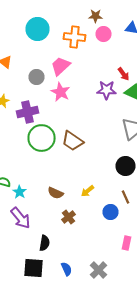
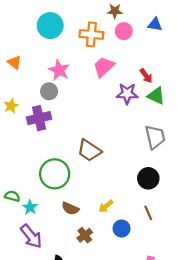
pink trapezoid: (60, 66) -> (104, 67), moved
gray circle: (36, 77) -> (49, 91), moved
pink star: (60, 92) -> (59, 70), moved
green circle: (42, 138) -> (55, 174), moved
blue circle: (110, 212) -> (122, 228), moved

